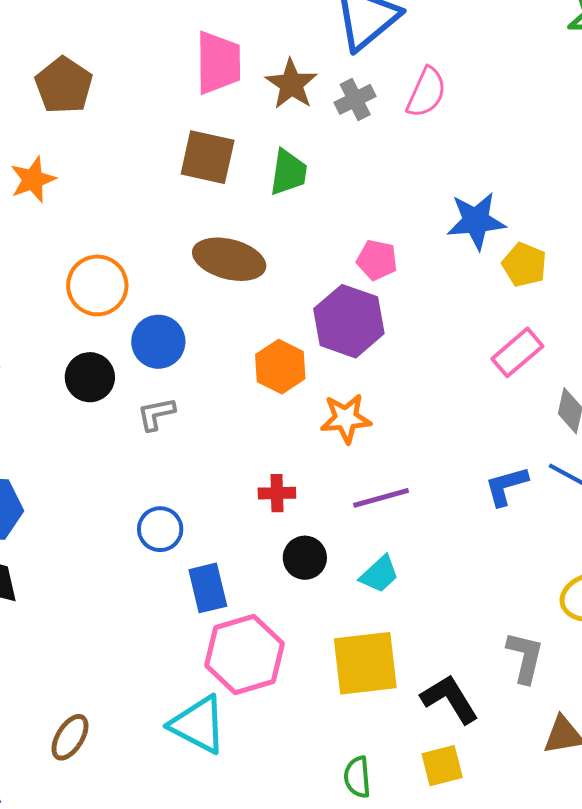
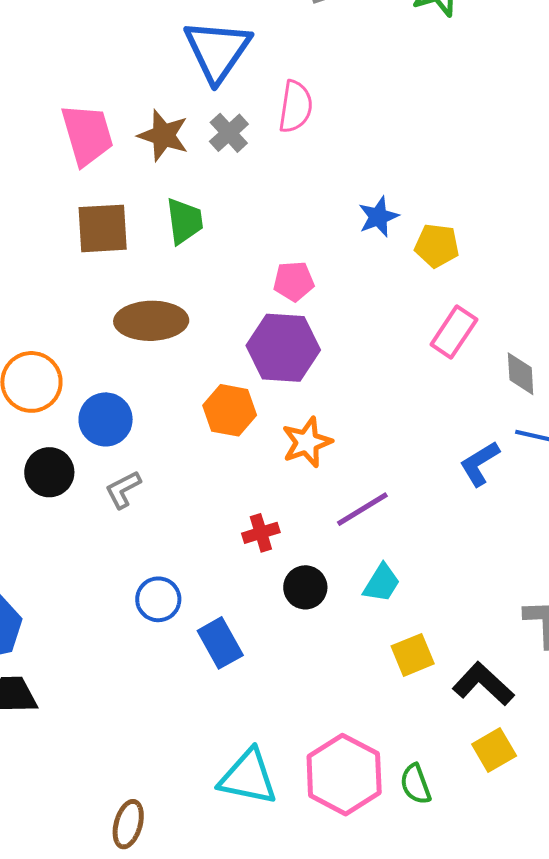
blue star: (476, 221) -> (378, 217), size x0.7
pink hexagon: (244, 654) -> (344, 775), moved
yellow square: (365, 663) -> (413, 655), moved, size x0.6

